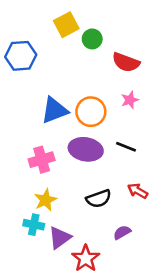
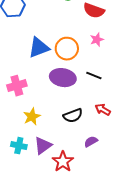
pink cross: (42, 160) -> (17, 86), moved
cyan cross: (34, 225) -> (19, 146), moved

